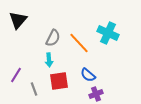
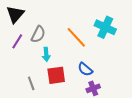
gray semicircle: (53, 38) -> (38, 34), moved
purple line: (16, 75) -> (17, 41), moved

